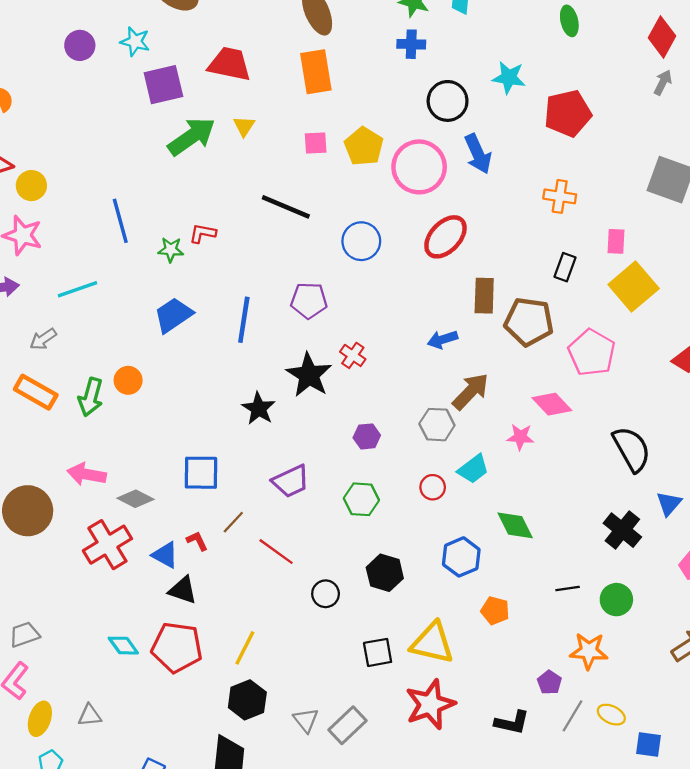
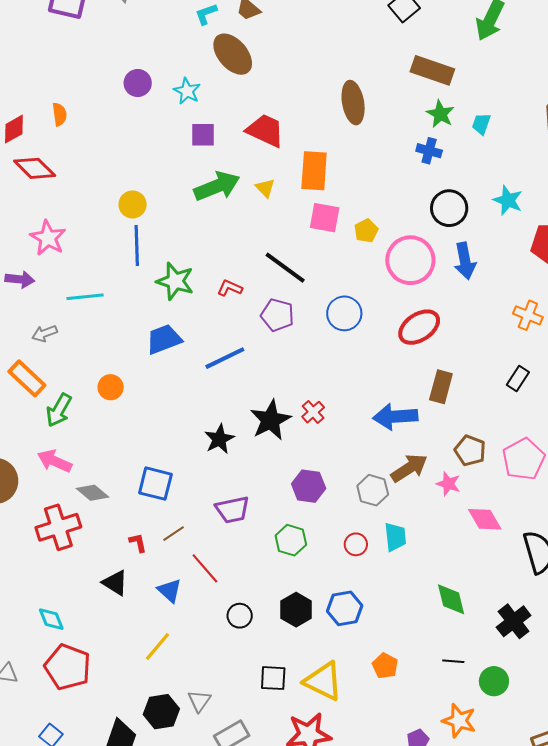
orange rectangle: (316, 72) -> (314, 171), moved
purple square: (163, 85) -> (203, 135), size x0.7
yellow triangle: (244, 126) -> (265, 188), turned -30
pink square: (316, 143) -> (325, 218), size x1.4
yellow pentagon: (364, 146) -> (366, 231), size x0.7
yellow circle: (31, 186) -> (133, 204), moved
red L-shape: (203, 233) -> (230, 288), moved
green star: (171, 250) -> (175, 281), size x1.6
purple pentagon: (309, 300) -> (277, 315), moved
blue line: (244, 320) -> (225, 358), turned 42
brown pentagon: (529, 322) -> (470, 451), moved, size x0.7
blue arrow: (443, 339) -> (395, 417), size x1.6
green arrow: (91, 397) -> (59, 410), moved
pink diamond: (552, 404) -> (485, 519), moved
purple hexagon: (367, 436) -> (309, 486), size x1.4
pink star: (520, 437) -> (448, 484), moved
cyan trapezoid: (473, 469) -> (395, 537), turned -72
green diamond: (515, 525) -> (451, 599), moved
blue triangle: (165, 555) -> (169, 591), moved
blue hexagon: (461, 557) -> (345, 608), moved
red pentagon: (177, 647) -> (68, 667), moved
black hexagon: (247, 700) -> (161, 712), moved
gray triangle: (306, 720) -> (199, 701), moved

